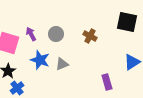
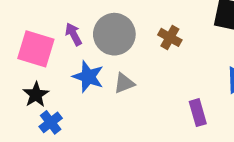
gray circle: (56, 34) -> (114, 34), size x1.6

